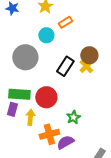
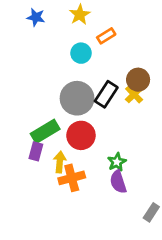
gray circle: (25, 57) -> (77, 98), moved
green rectangle: (19, 94) -> (45, 131), turned -35
orange cross: (49, 134) -> (72, 178), moved
purple semicircle: (65, 142) -> (118, 182), moved, turned -78

